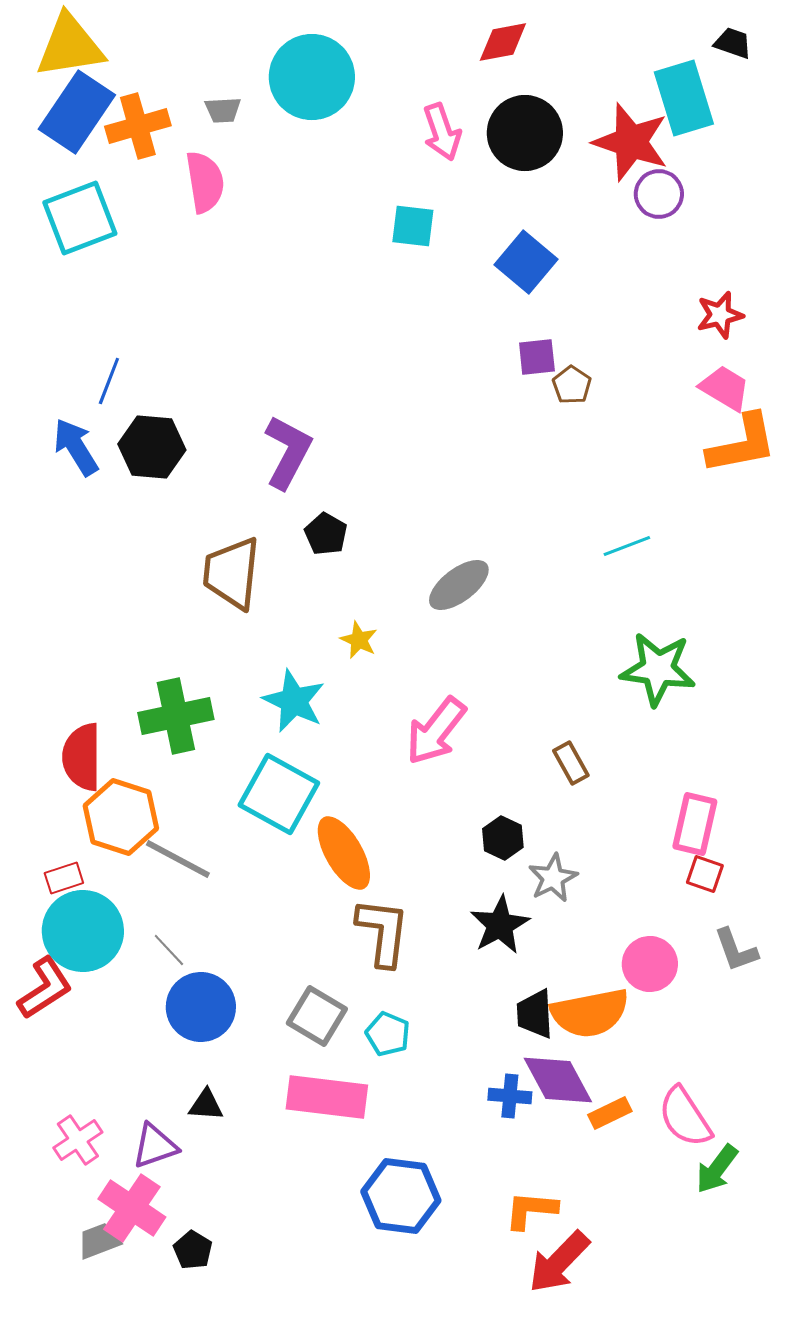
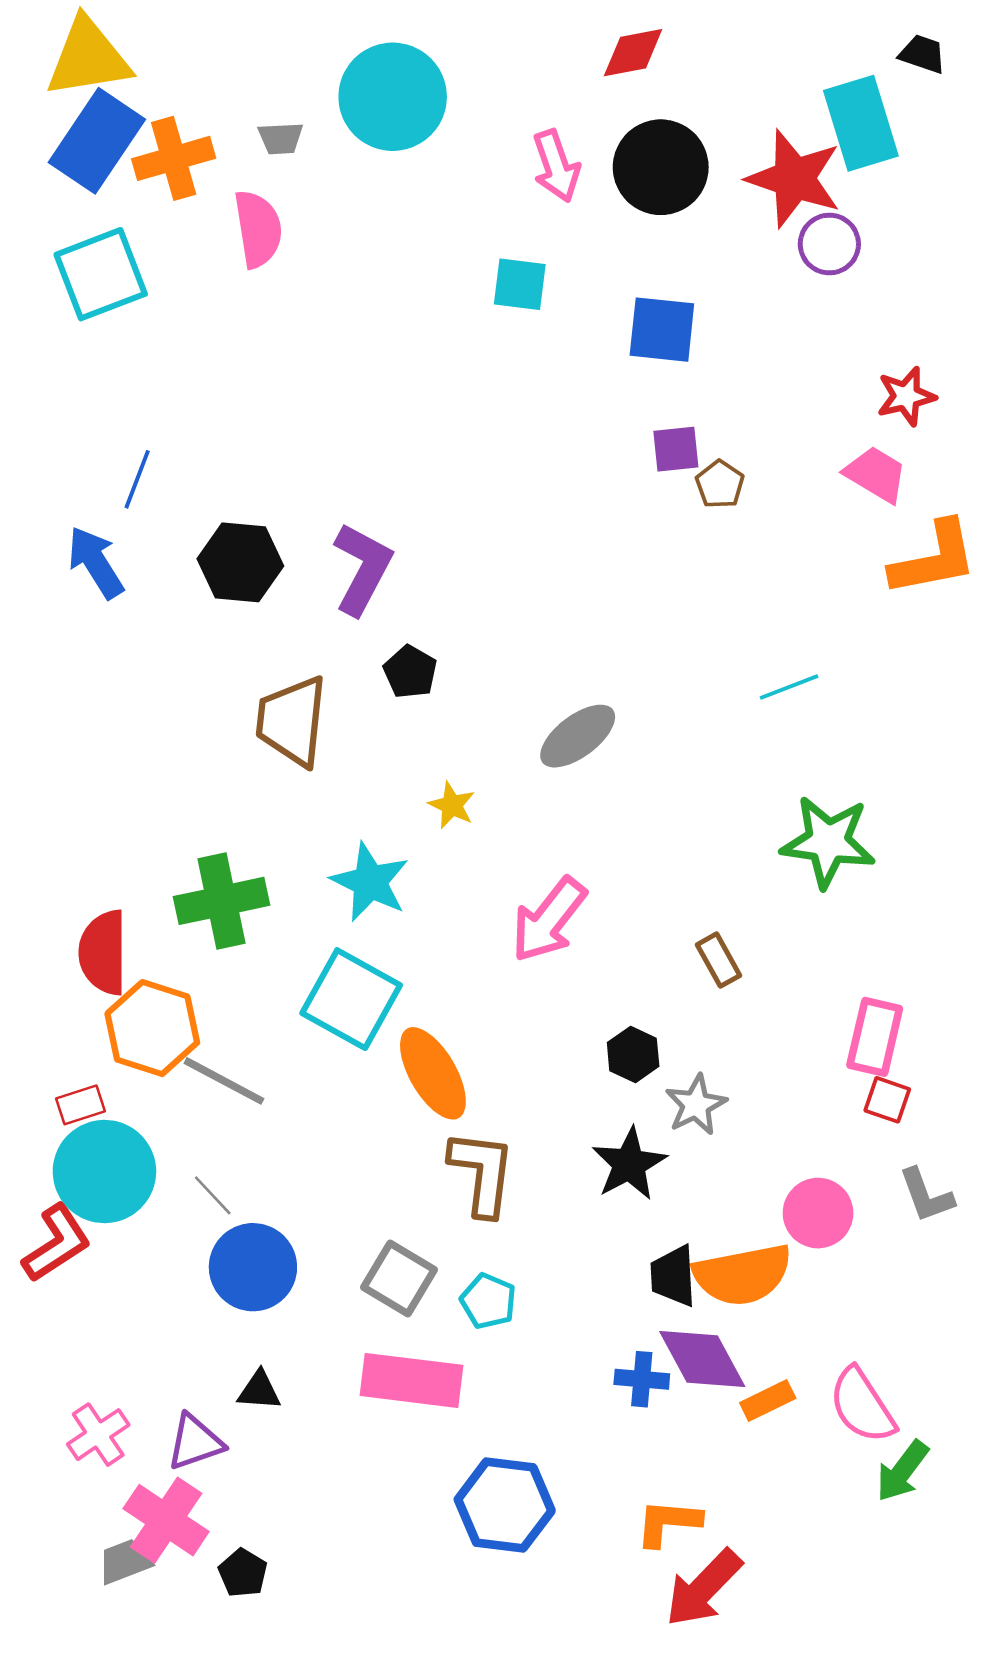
blue square: (526, 262) -> (662, 330), turned -34
pink trapezoid: (725, 388) -> (876, 474), moved
black hexagon: (152, 447) -> (240, 562), moved

